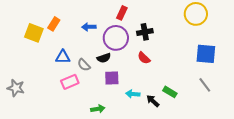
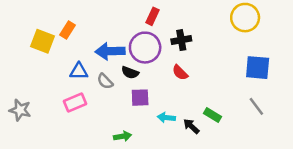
blue arrow: (89, 27) -> (110, 51), moved, size x1.6
black semicircle: (104, 58) -> (130, 73), turned 40
pink rectangle: (70, 82) -> (75, 103), moved

